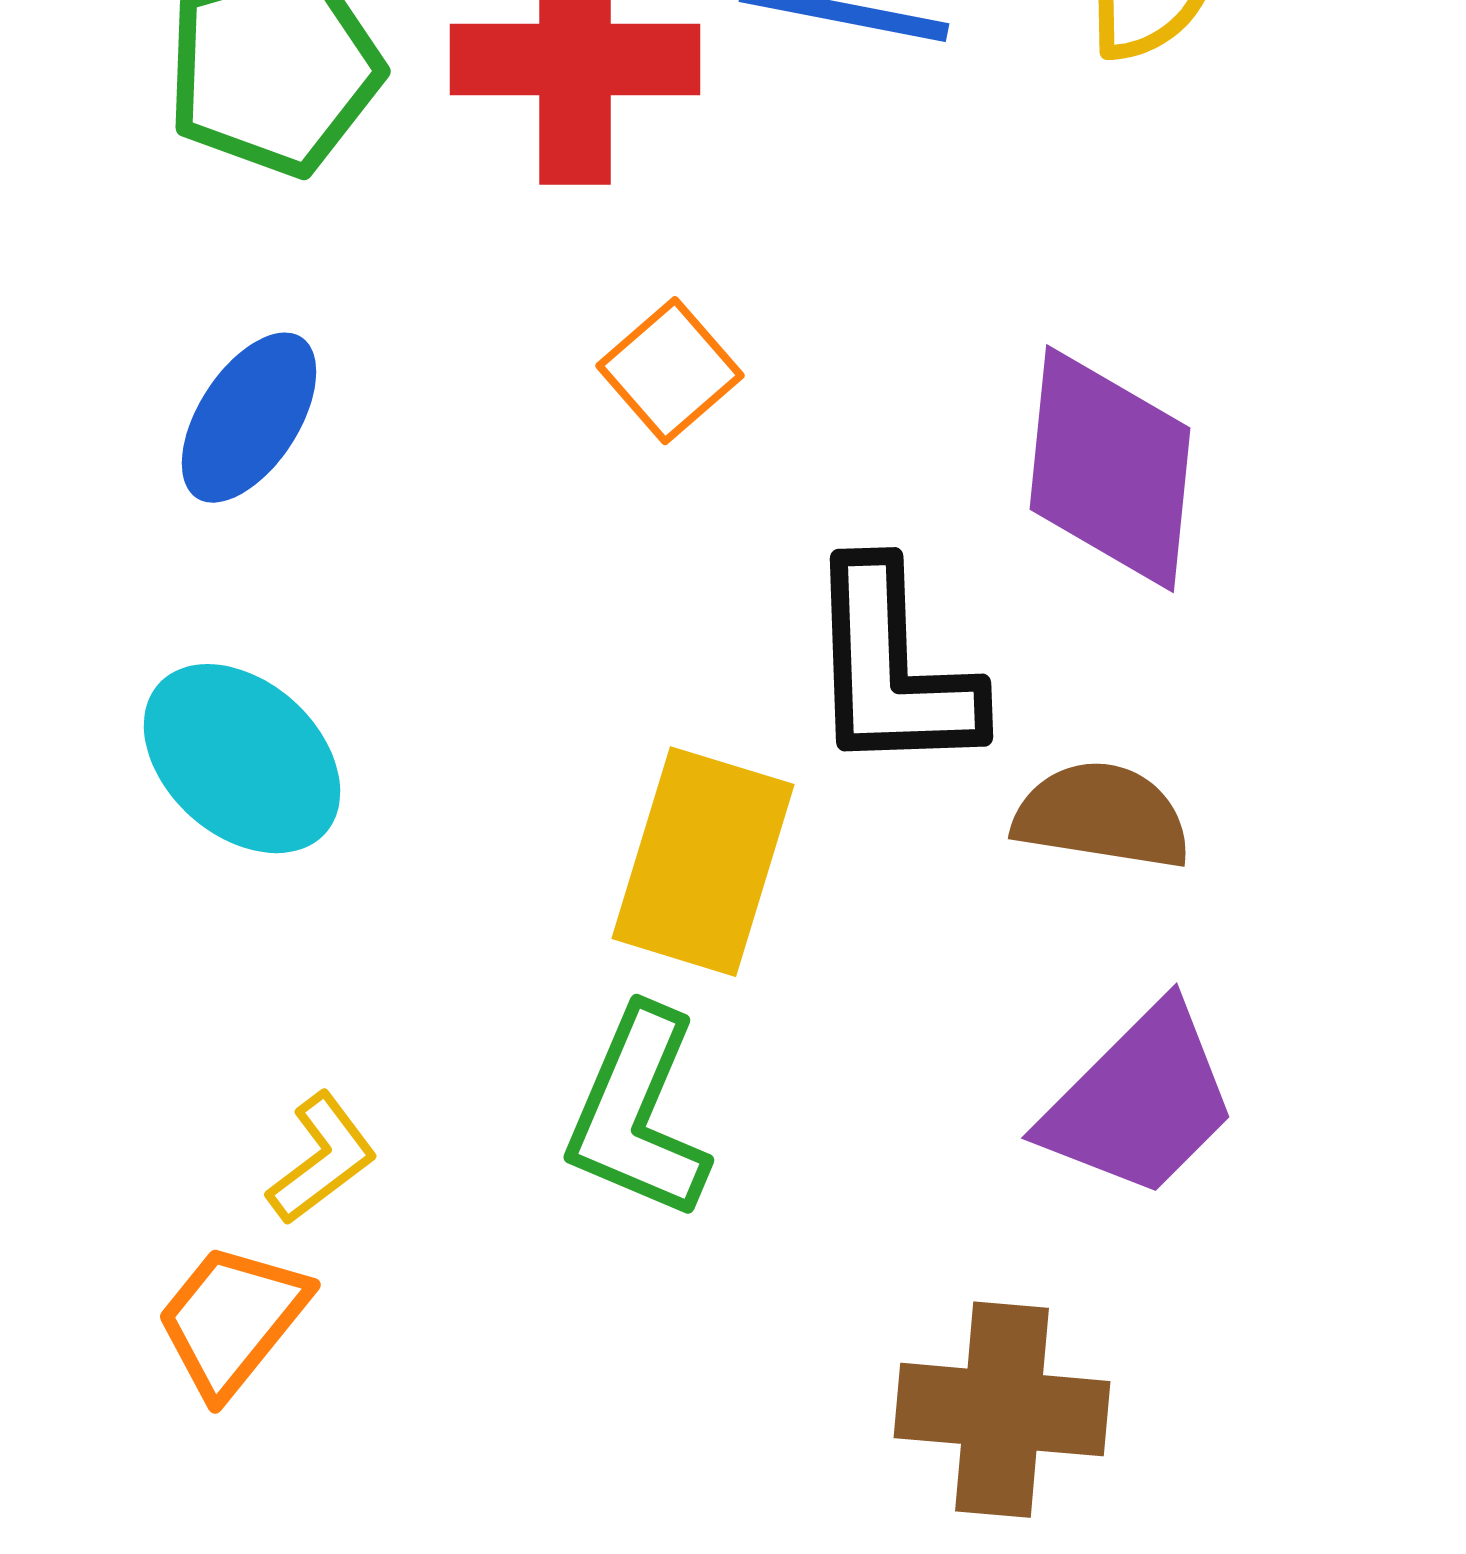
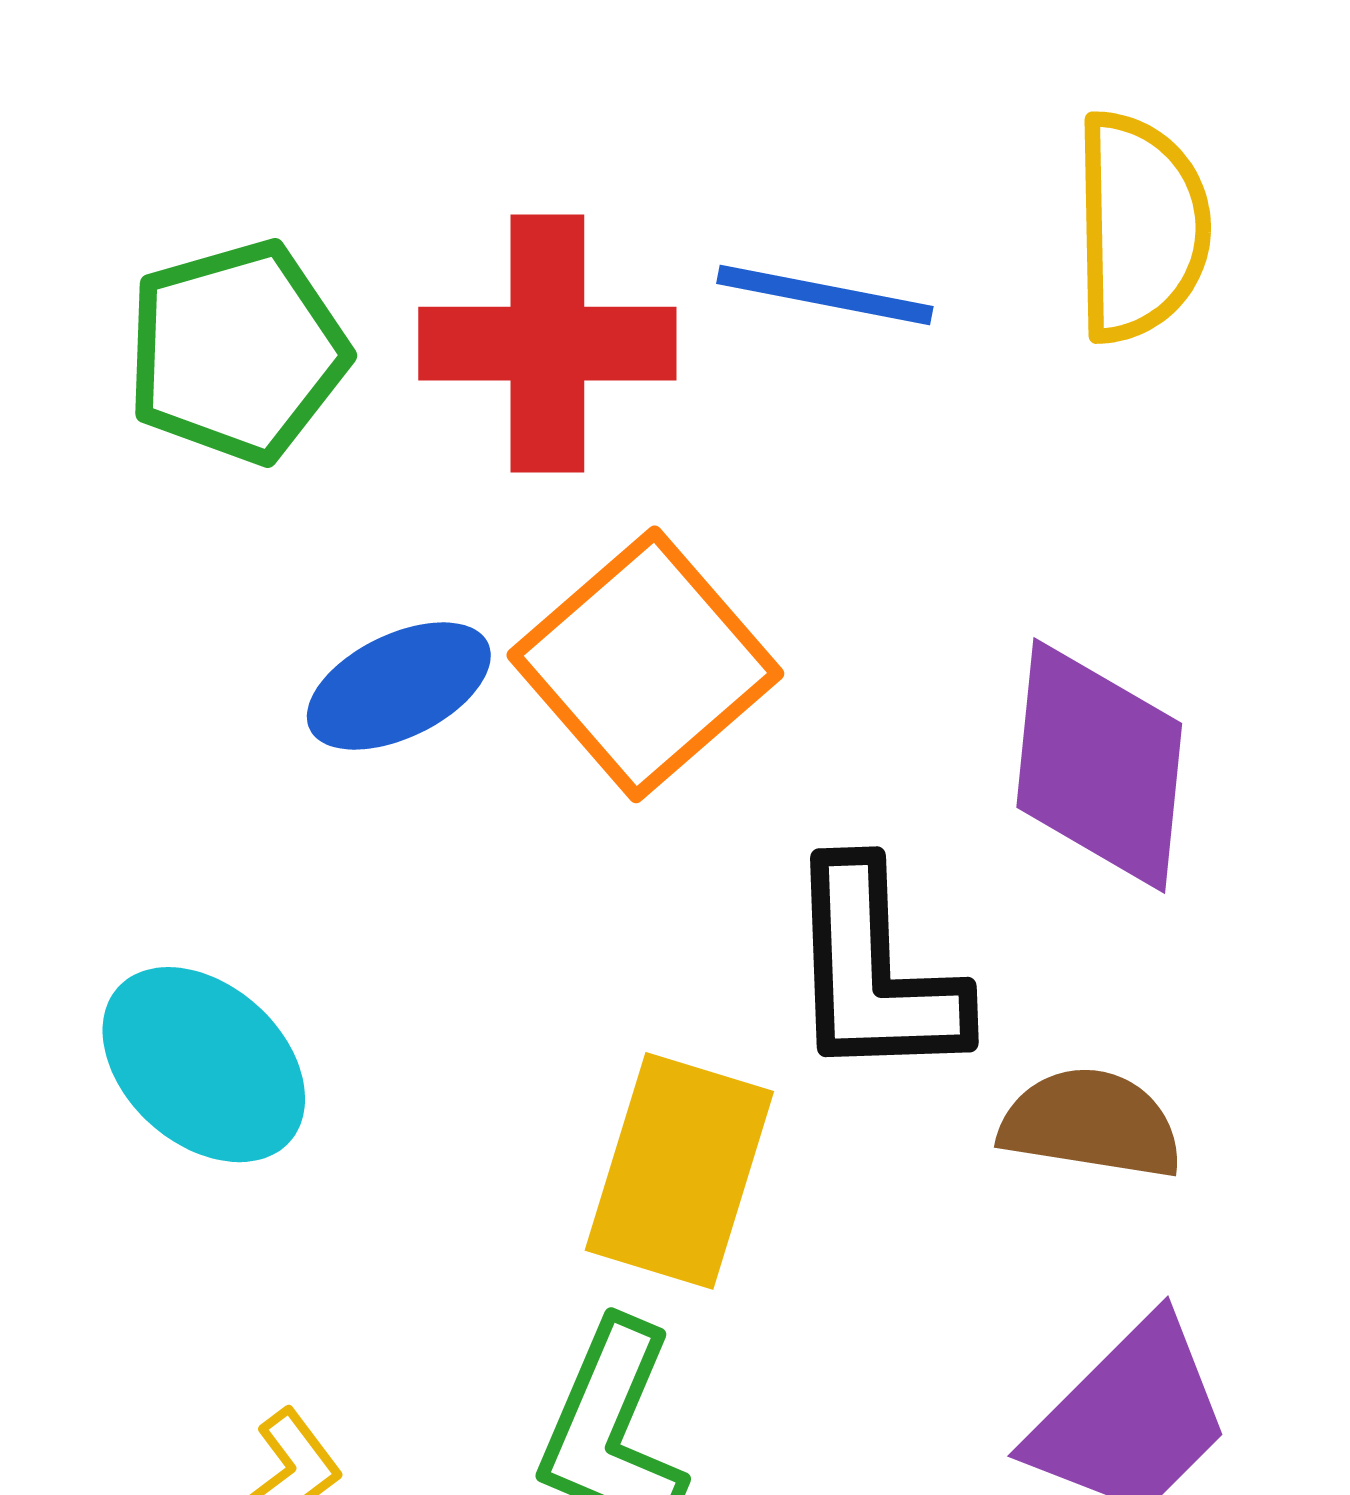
orange square: (670, 371) -> (645, 664), size x1.8
blue ellipse: (249, 418) -> (399, 686), moved, turned 31

